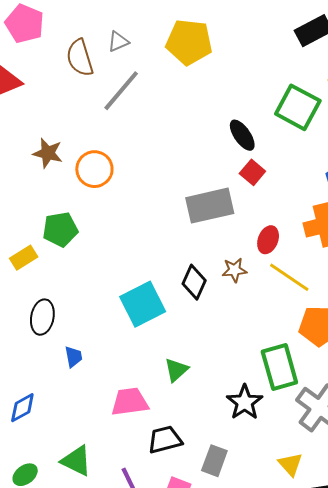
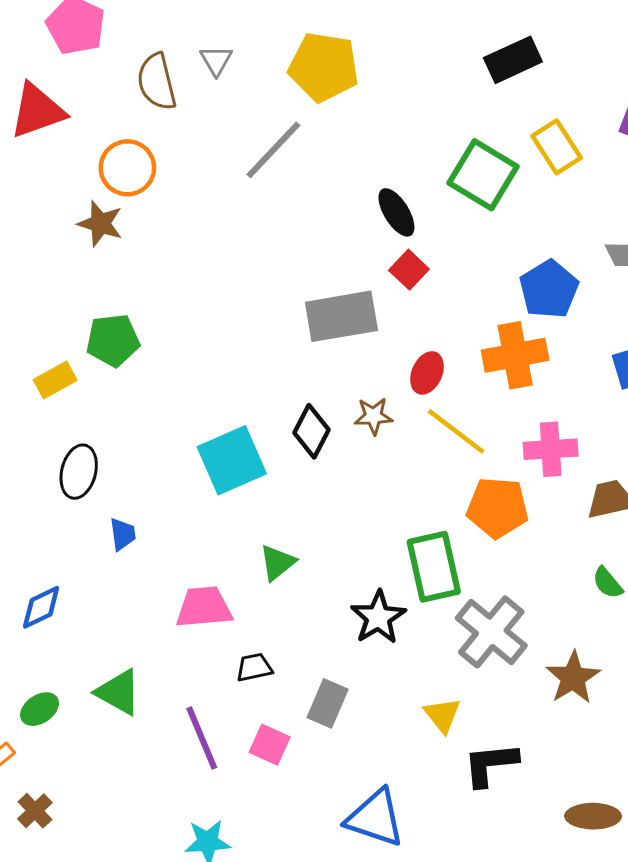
gray triangle: (118, 42) -> (216, 60), turned -40
gray line: (121, 91) -> (273, 150), moved
orange circle: (94, 169) -> (127, 168), moved
black trapezoid: (165, 440) -> (254, 667), size x0.7

